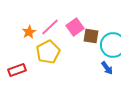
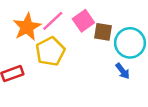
orange star: (29, 32) -> (27, 27), size x1.6

